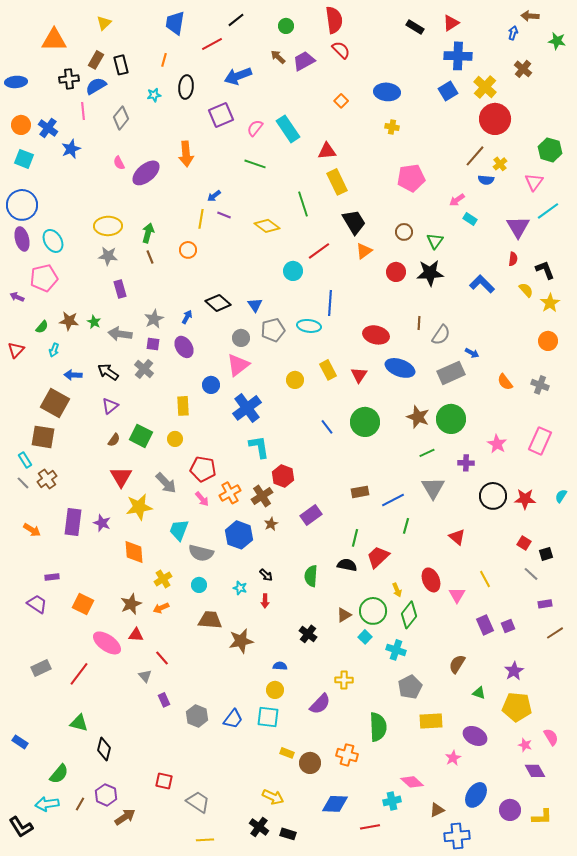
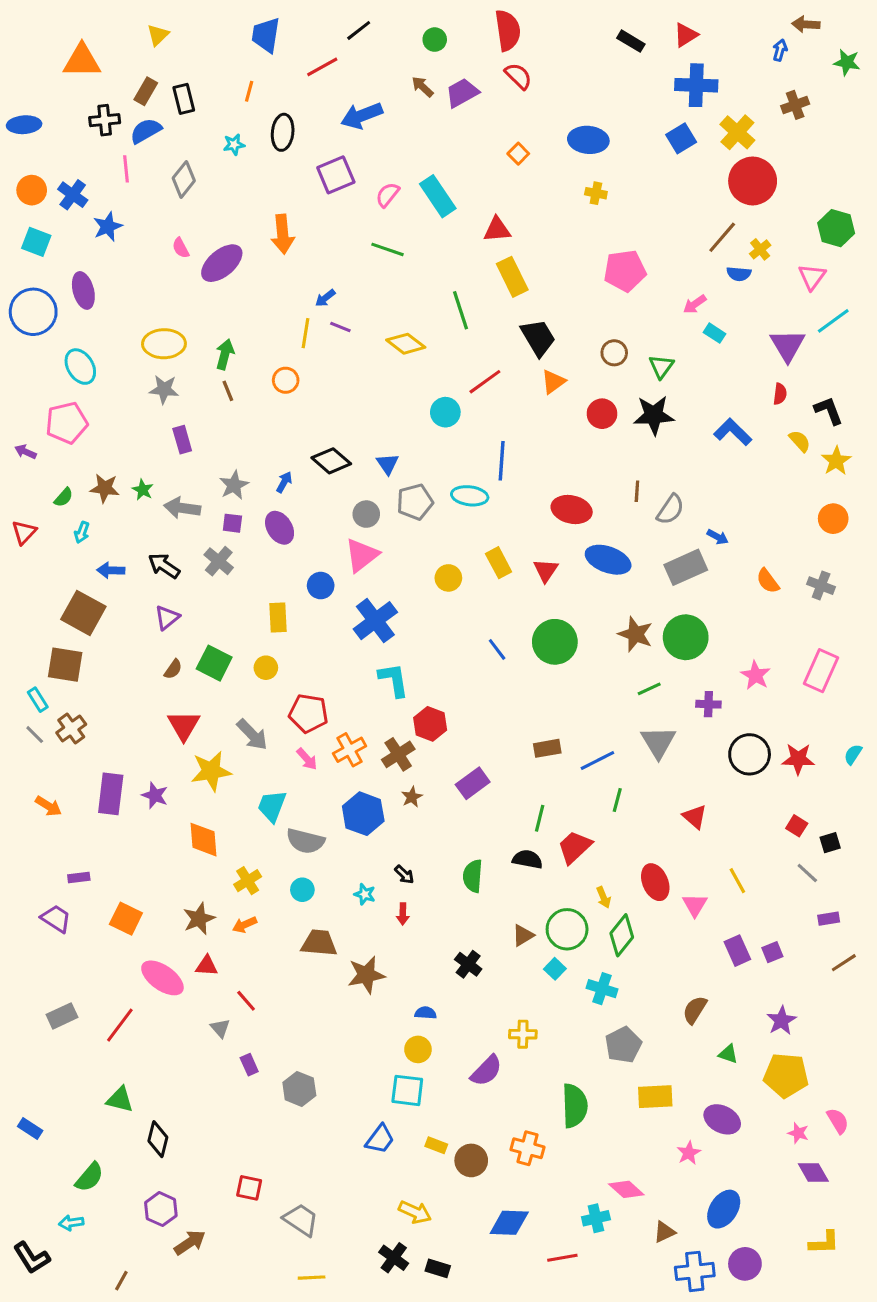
brown cross: (523, 69) -> (795, 105), turned 30
purple ellipse: (22, 239) -> (83, 290), moved
blue trapezoid: (233, 719) -> (380, 1139), moved
cyan arrow: (47, 804) -> (71, 1223), size x0.7
brown line: (80, 804) -> (121, 1281), moved
purple circle: (510, 810) -> (745, 1264), moved

